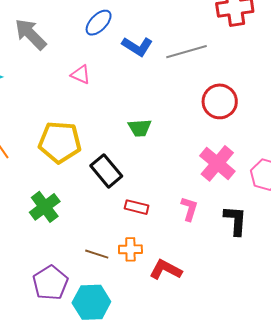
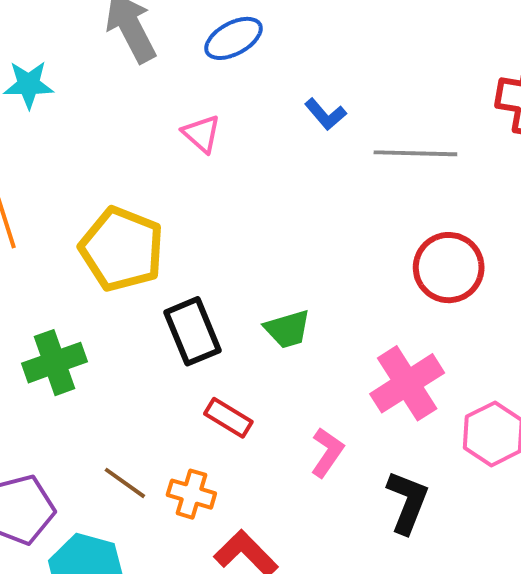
blue ellipse: (99, 23) -> (233, 38), moved
blue L-shape: (137, 46) -> (325, 114), size x0.7
green trapezoid: (140, 128) -> (287, 329), moved, turned -30

